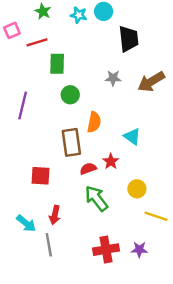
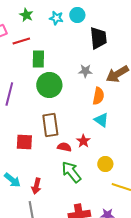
green circle: (70, 95) -> (49, 85), size x1.6
orange semicircle: (94, 122) -> (98, 96), moved
red semicircle: (88, 169) -> (64, 147), turned 32
red square: (40, 176) -> (24, 142), moved
cyan arrow: (26, 223) -> (12, 180), moved

